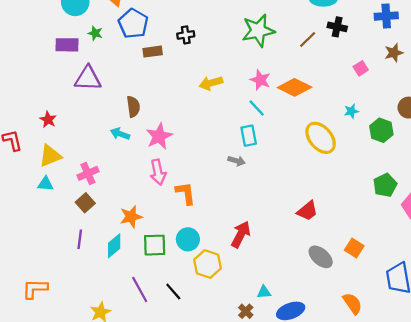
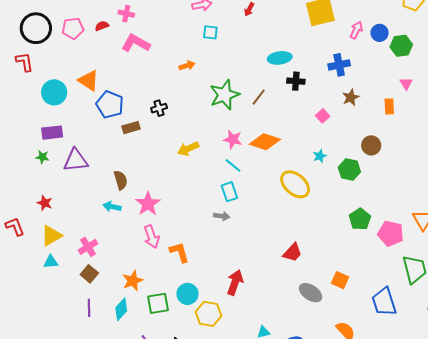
green star: (95, 33) -> (42, 157), moved
brown line: (308, 39) -> (259, 97), moved

